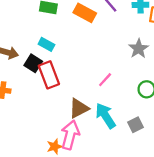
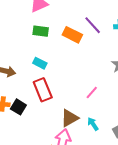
black square: (33, 63) -> (18, 107), moved
cyan arrow: (106, 116) -> (93, 124), size x0.6

